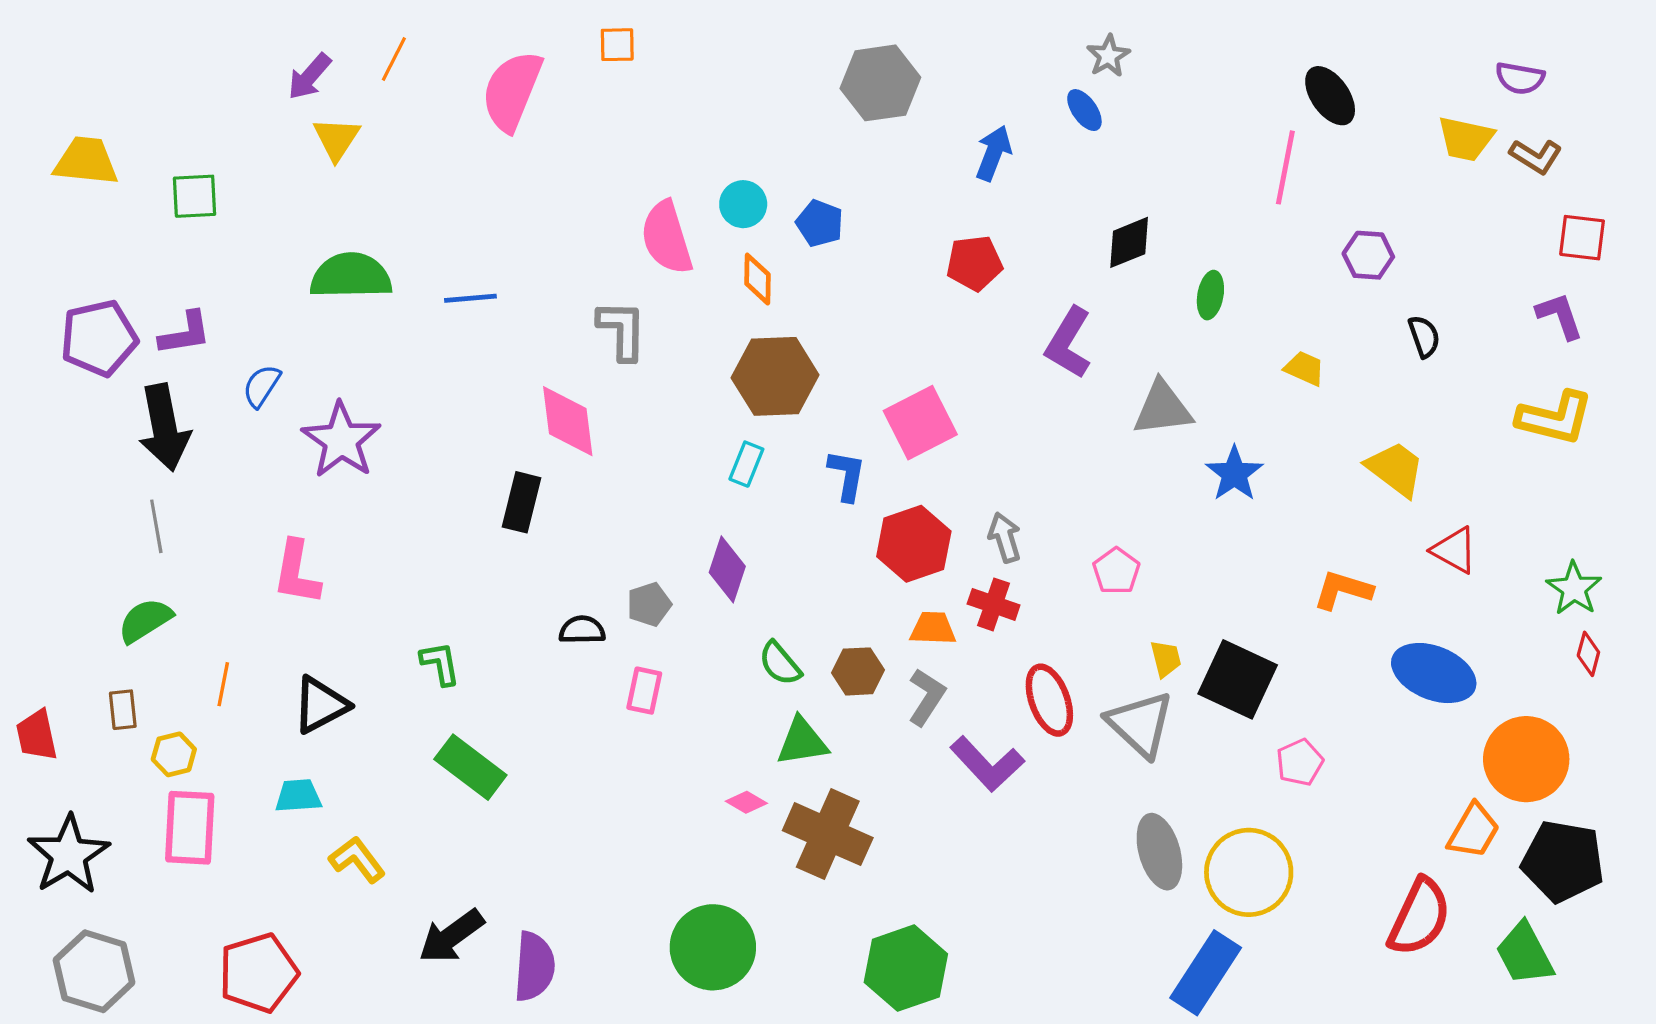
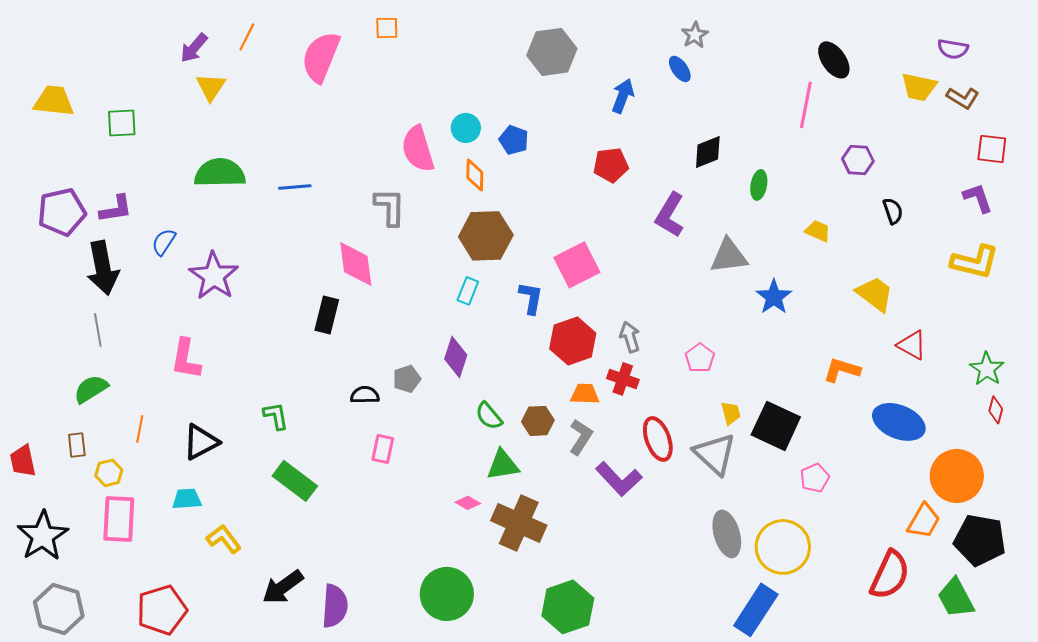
pink rectangle: (644, 691) -> (383, 449), moved

